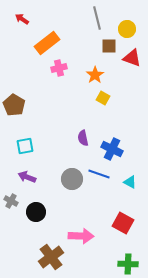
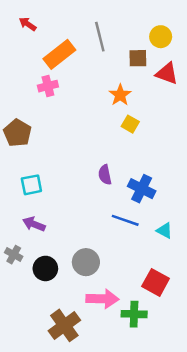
gray line: (97, 18) -> (100, 37), moved
pink cross: (59, 68) -> (48, 86), moved
gray circle: (72, 179) -> (86, 262), moved
green cross: (128, 264) -> (134, 314), moved

